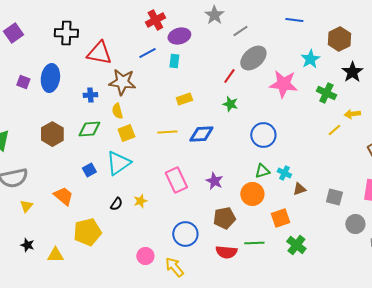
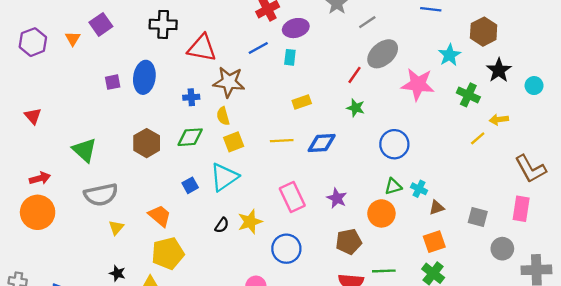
purple square: (23, 82) -> (113, 82), turned -32
yellow star: (140, 201) -> (250, 222), size x1.5
orange square: (280, 218) -> (434, 242), moved
yellow pentagon: (87, 232) -> (168, 253), moved
blue circle: (185, 234) -> (286, 249), moved

